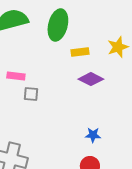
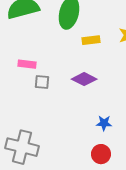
purple diamond: (91, 79) -> (84, 79), moved

